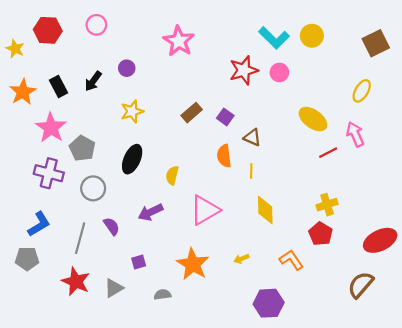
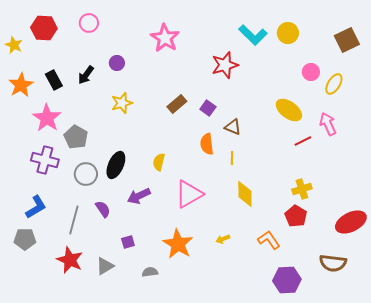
pink circle: (279, 72) -> (311, 72), moved
black ellipse: (132, 159) -> (116, 165), moved
brown semicircle: (361, 285) -> (333, 263), turned -124
purple hexagon: (269, 303) -> (287, 280), moved

